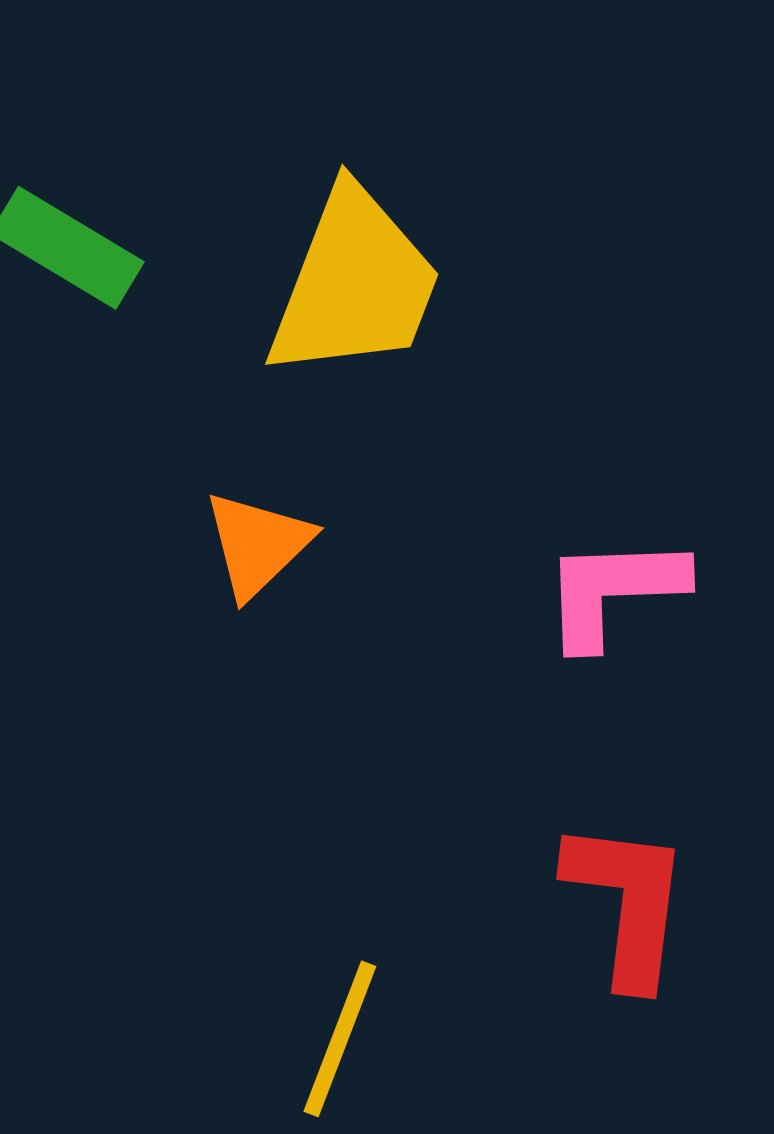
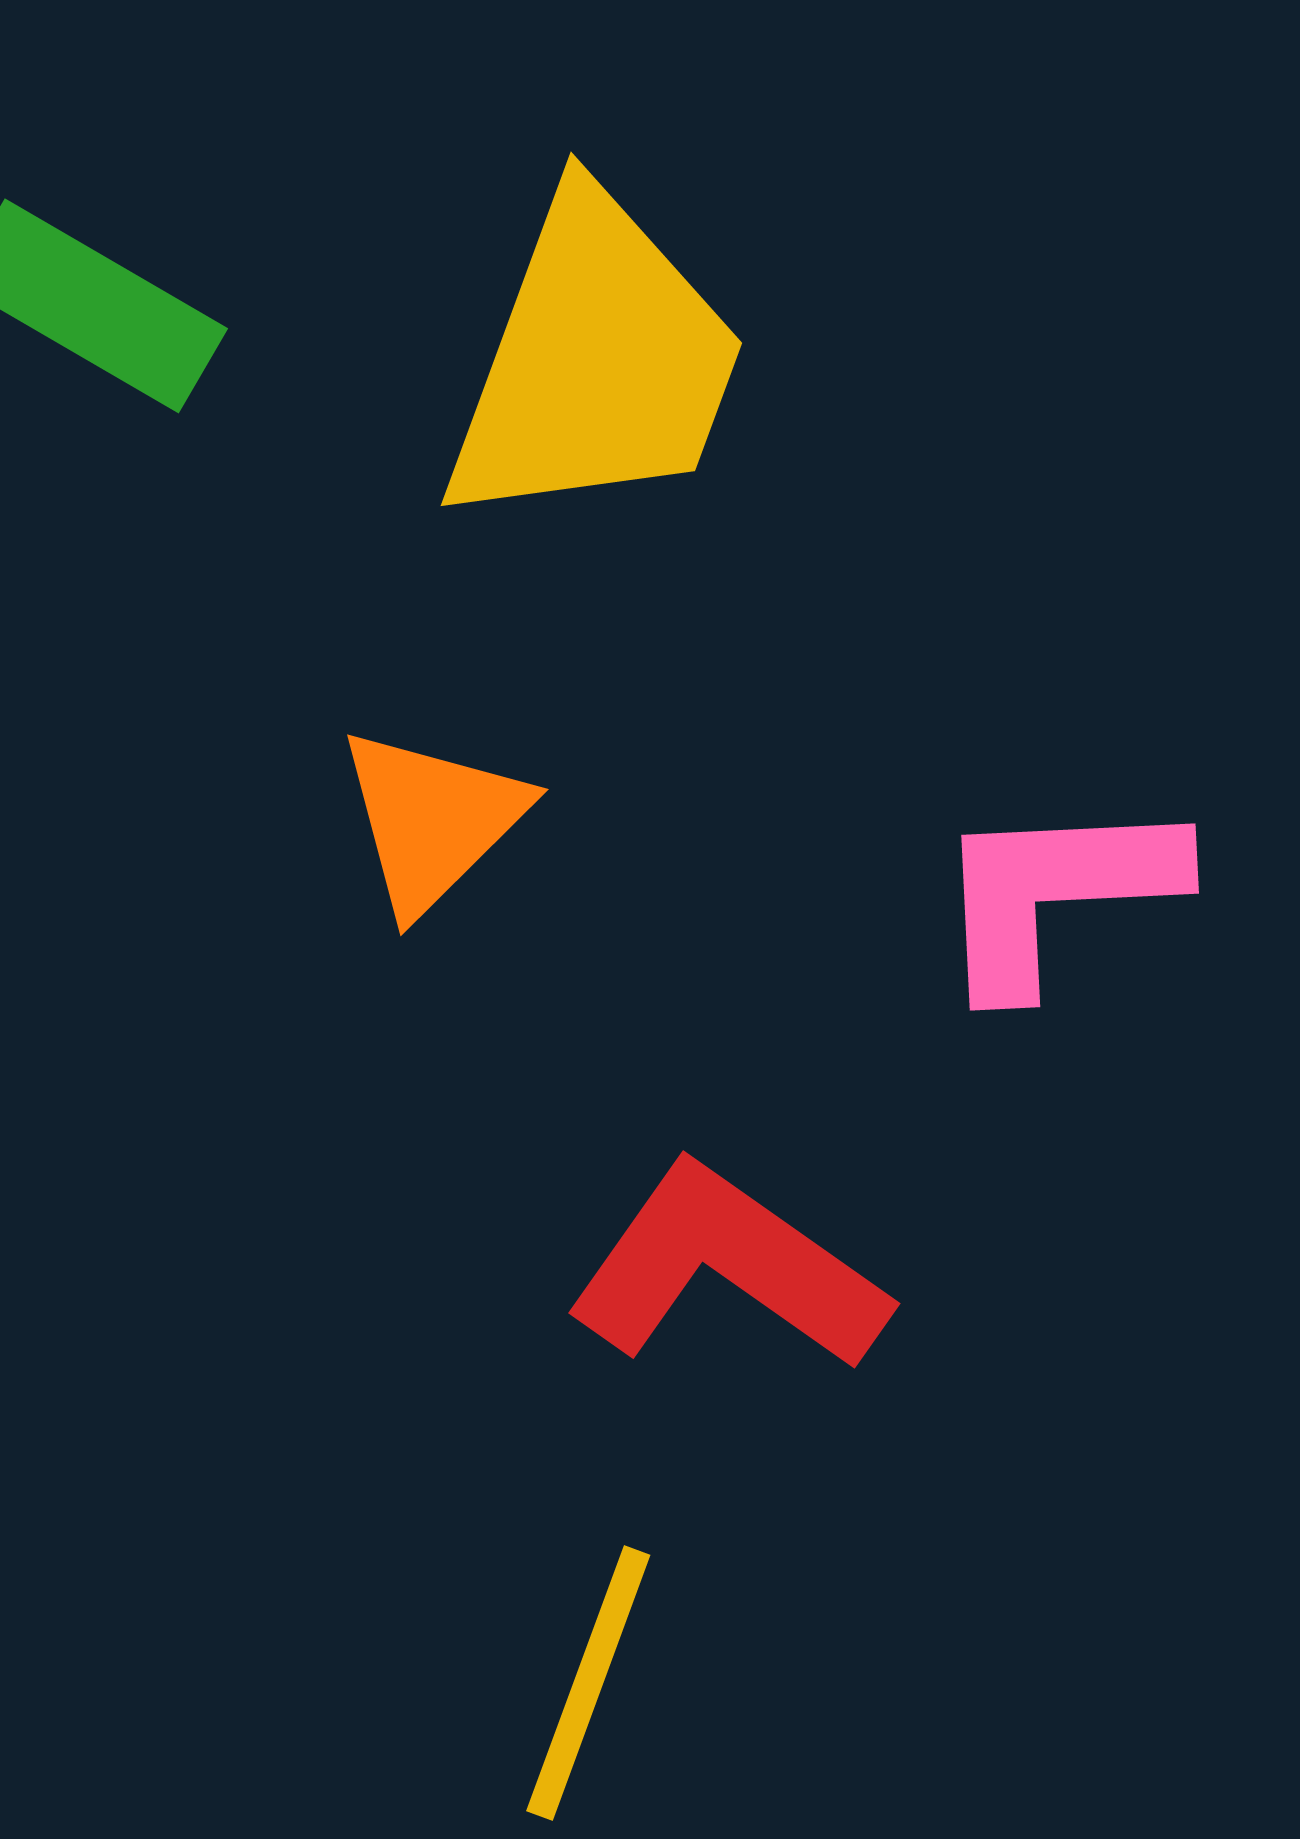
red L-shape: (627, 903) -> (727, 1268), moved, turned -61

